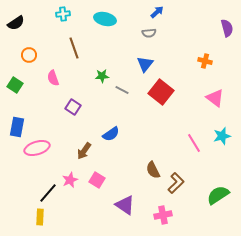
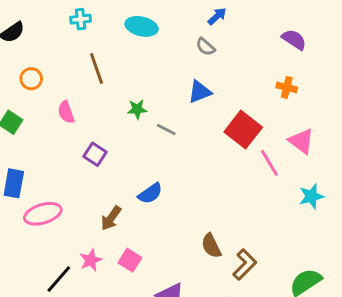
purple semicircle: (227, 28) -> (294, 40), moved, turned -42
gray semicircle: (149, 33) -> (205, 47), turned 48
blue triangle: (145, 64) -> (200, 92), turned 30
red square: (161, 92) -> (243, 130), moved
pink line: (194, 143) -> (269, 163), moved

